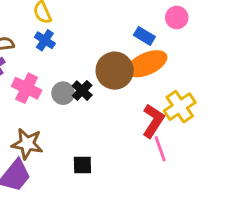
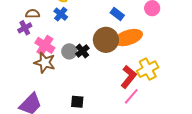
blue rectangle: (144, 36) -> (117, 14), moved
brown star: (27, 144) -> (45, 63), moved
pink line: (160, 149) -> (131, 96), turned 54

